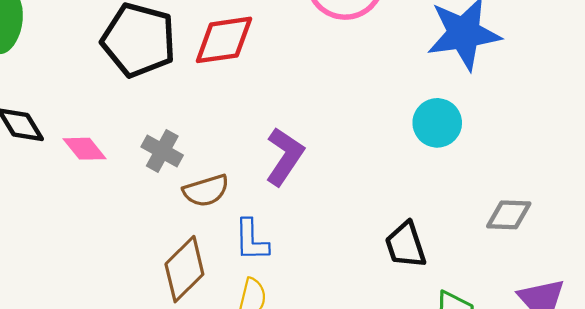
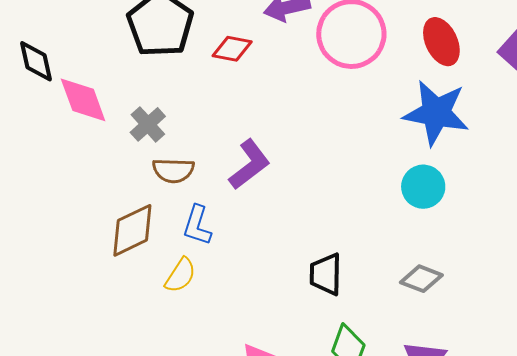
red diamond: (224, 40) -> (232, 49), size x0.7
cyan circle: (437, 123) -> (423, 187), moved
pink diamond: (84, 149) -> (83, 100), size x1.4

